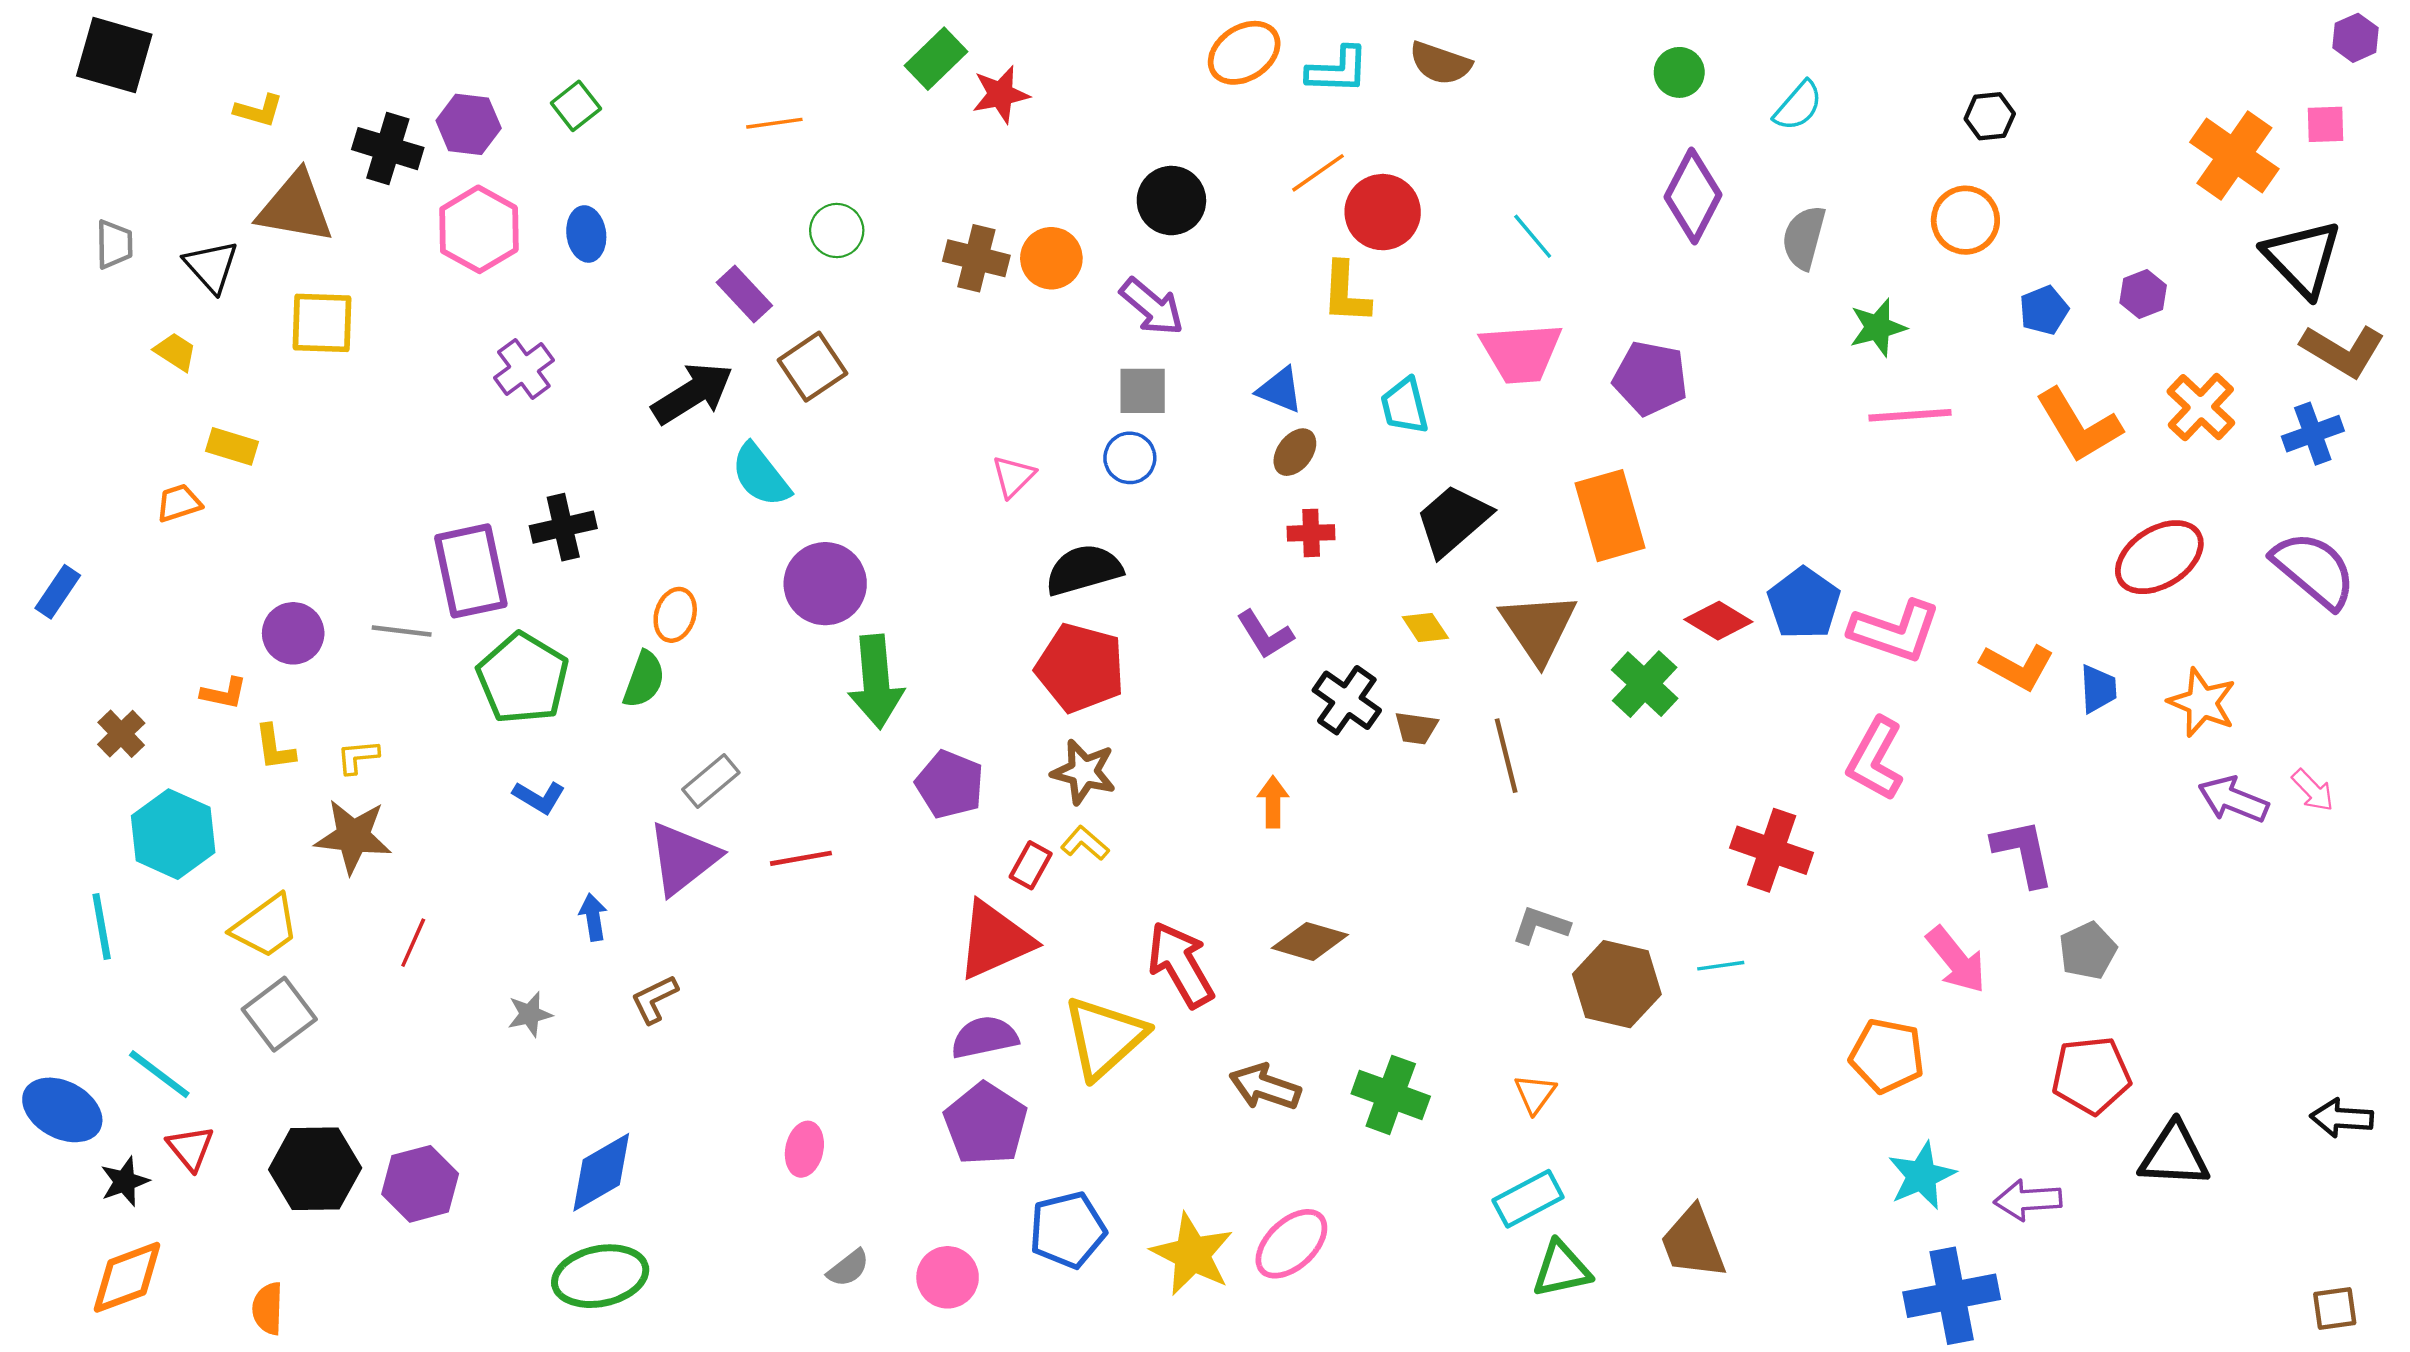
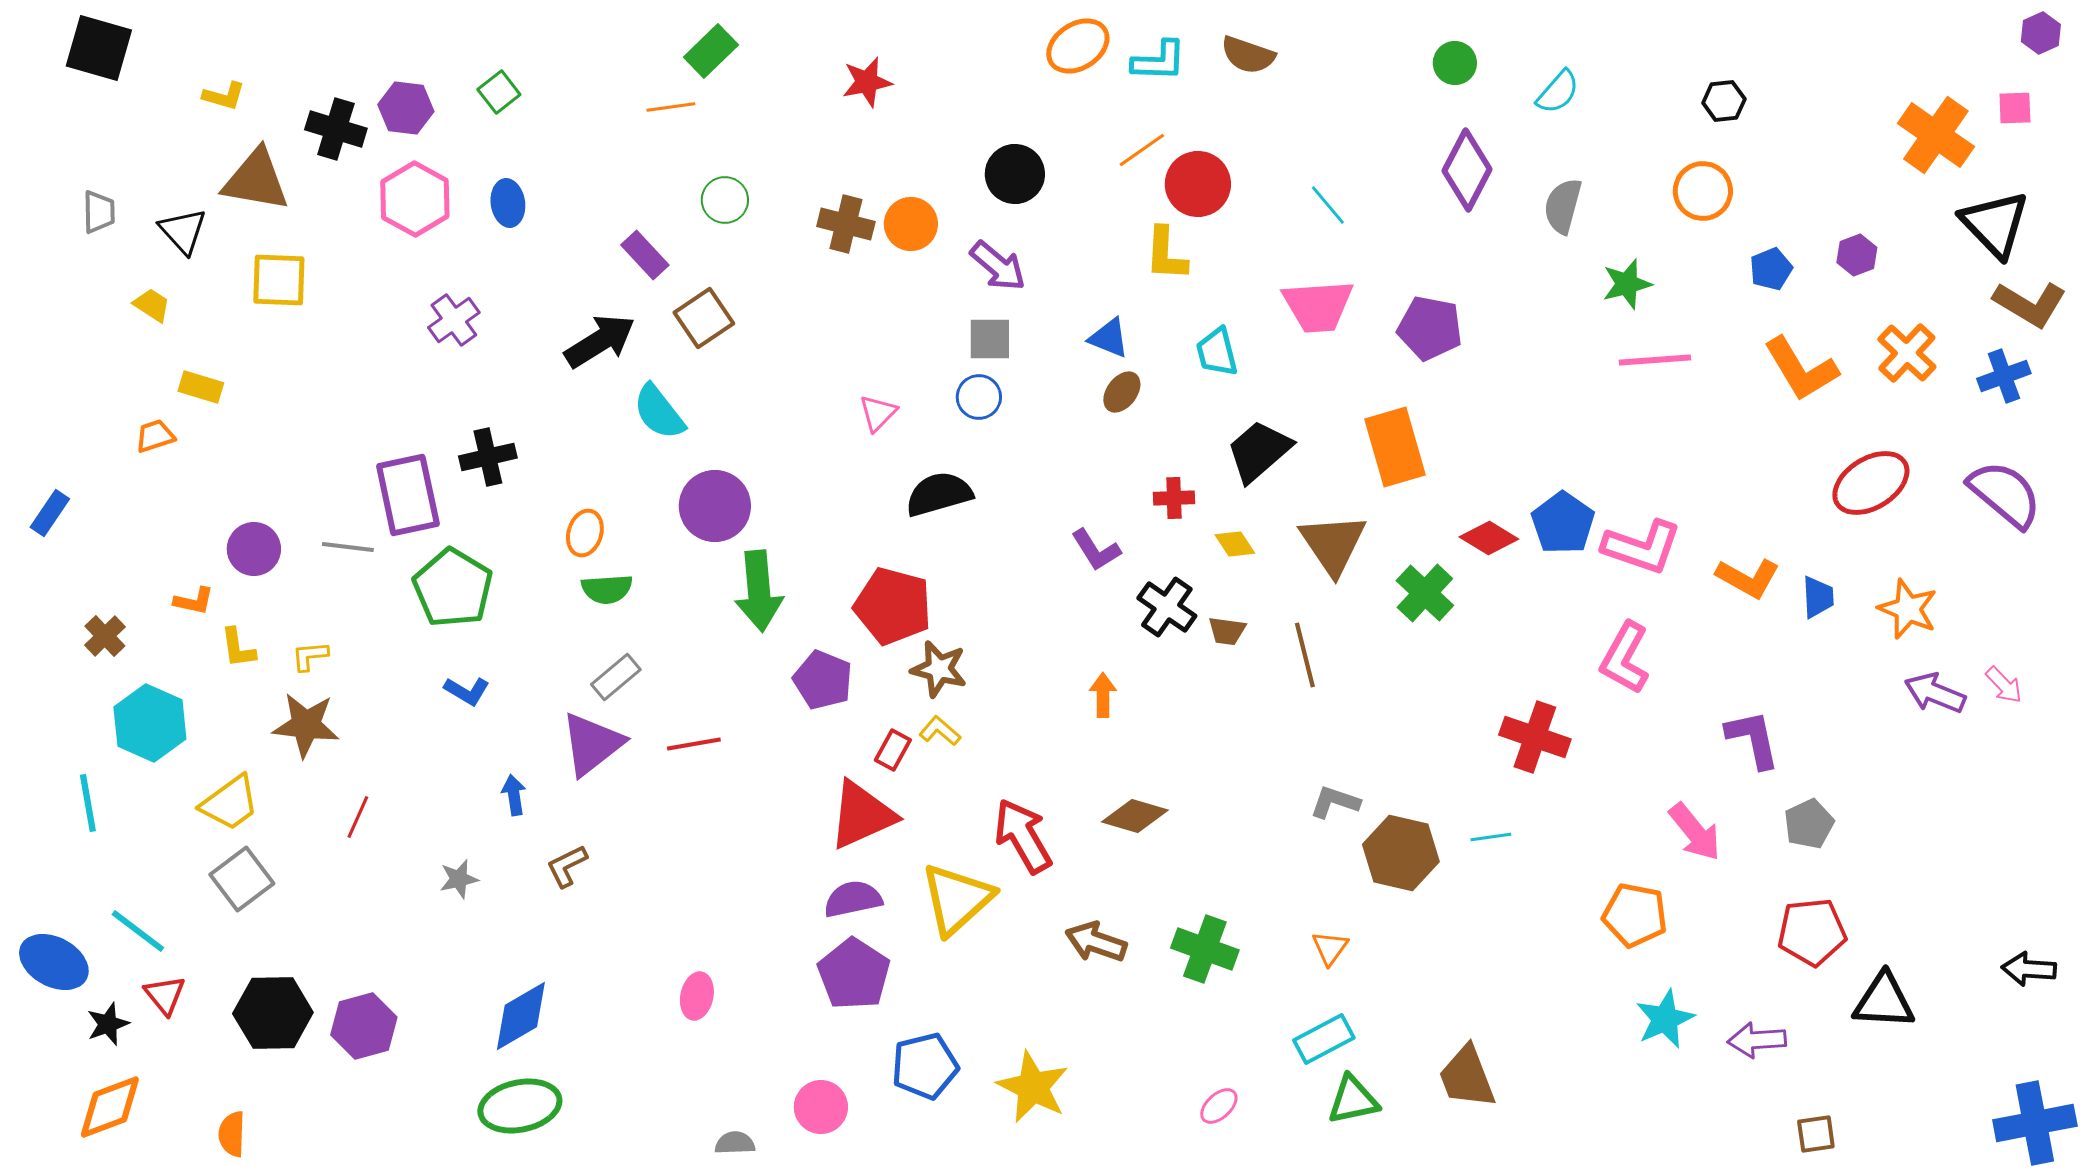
green rectangle: (936, 59) -> (711, 51), moved
red cross: (1311, 533) -> (1174, 498), moved
red pentagon: (1080, 668) -> (893, 606), moved
green semicircle: (644, 679) -> (607, 589), moved, turned 66
pink ellipse: (1291, 1244) -> (1219, 1106), moved, size x0.6
gray semicircle: (848, 1268) -> (735, 1143), moved, turned -144
blue cross: (1952, 1296) -> (2035, 1123), moved
brown square: (2335, 1308) -> (1816, 1134), moved

